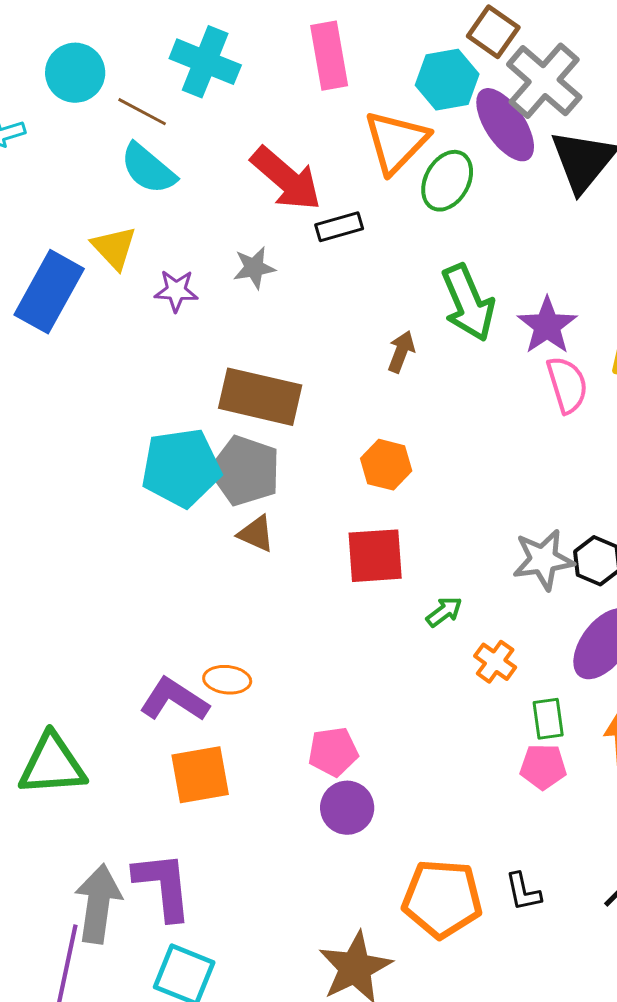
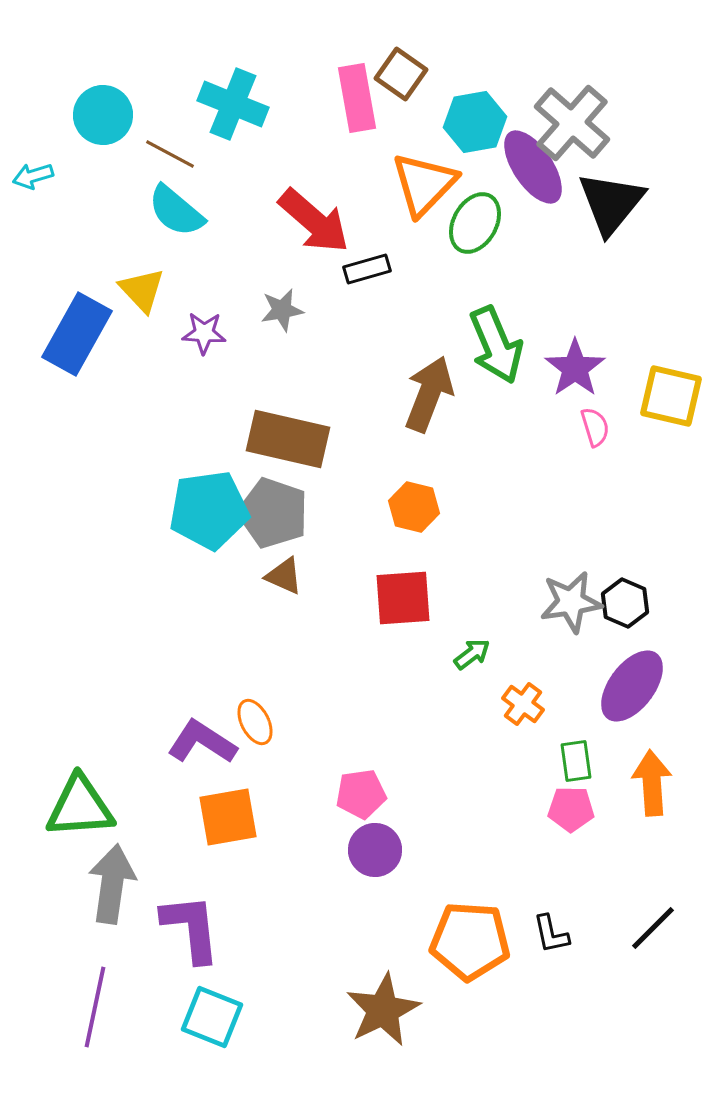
brown square: (493, 32) -> (401, 74), moved
brown arrow: (401, 352) -> (429, 394), size x1.8
pink semicircle: (567, 385) -> (595, 427), size x0.7
orange ellipse: (227, 680) -> (255, 722), turned 57
gray arrow: (98, 904) -> (112, 884), moved

